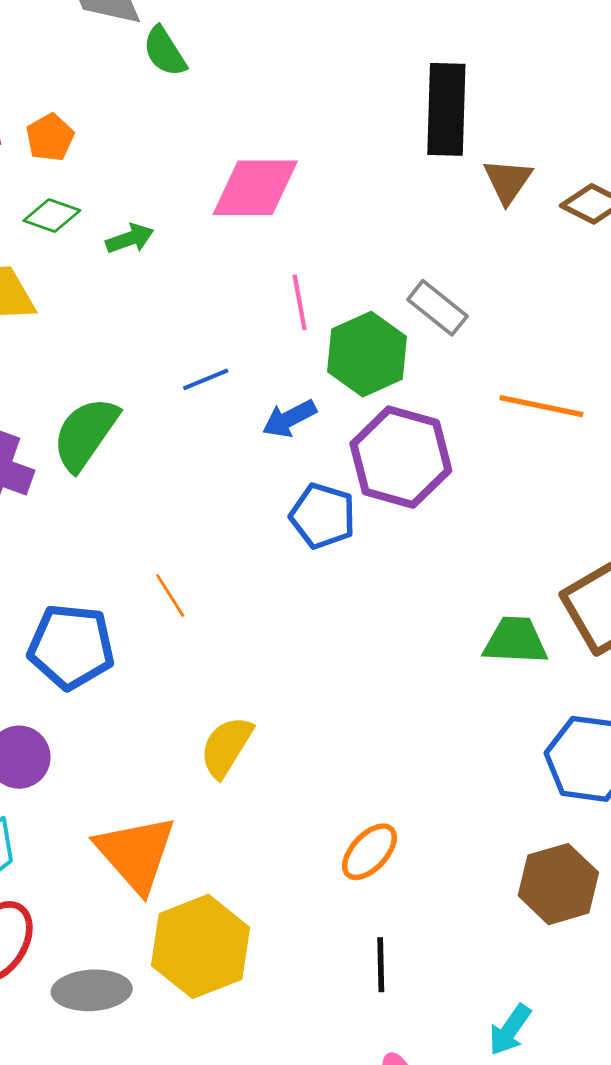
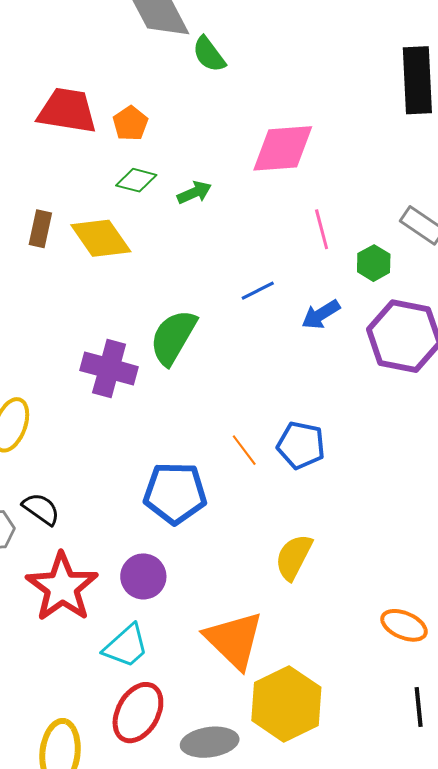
green hexagon: (367, 354) -> (374, 263), size x0.6
blue pentagon: (323, 516) -> (301, 445), moved
orange ellipse: (369, 852) -> (404, 625), turned 75

